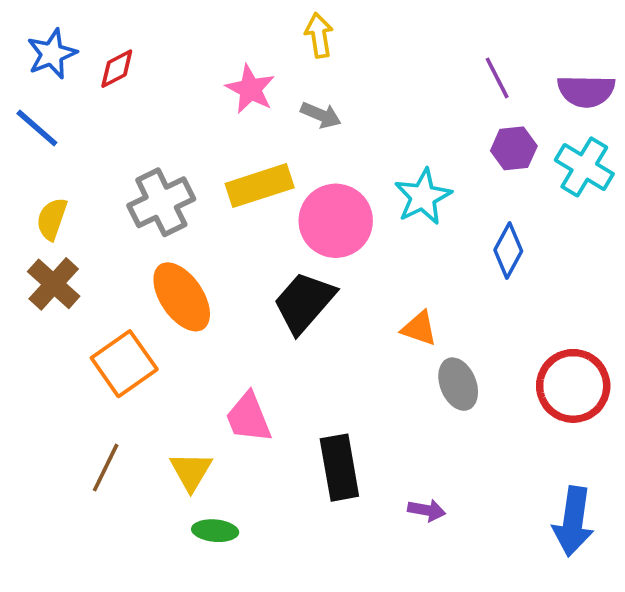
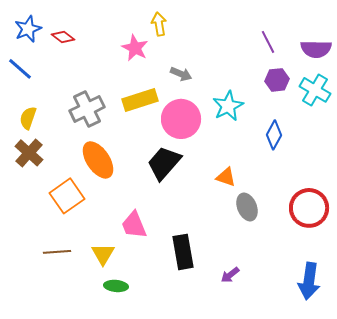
yellow arrow: (319, 35) -> (159, 24), moved
red diamond: (117, 69) -> (63, 37), turned 65
gray arrow: (321, 115) -> (181, 74), moved
brown line: (106, 468) -> (57, 252), turned 60
purple arrow: (427, 510) -> (230, 275), turned 132

